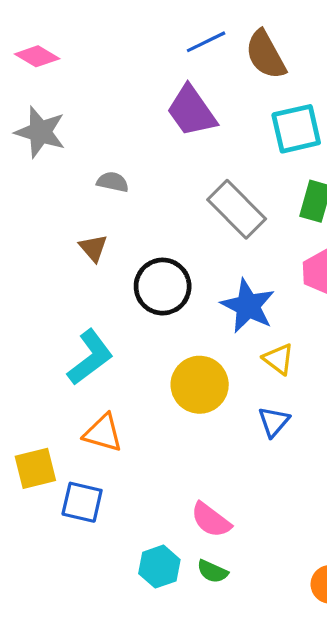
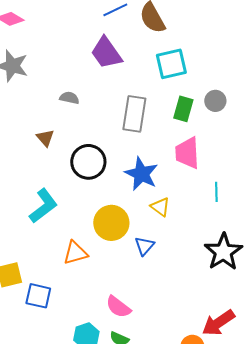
gray semicircle: (113, 182) -> (69, 98), moved
gray rectangle: (237, 209) -> (134, 114), turned 54
blue triangle: (274, 422) -> (144, 246), moved
orange triangle: (103, 433) -> (75, 253), moved, turned -32

